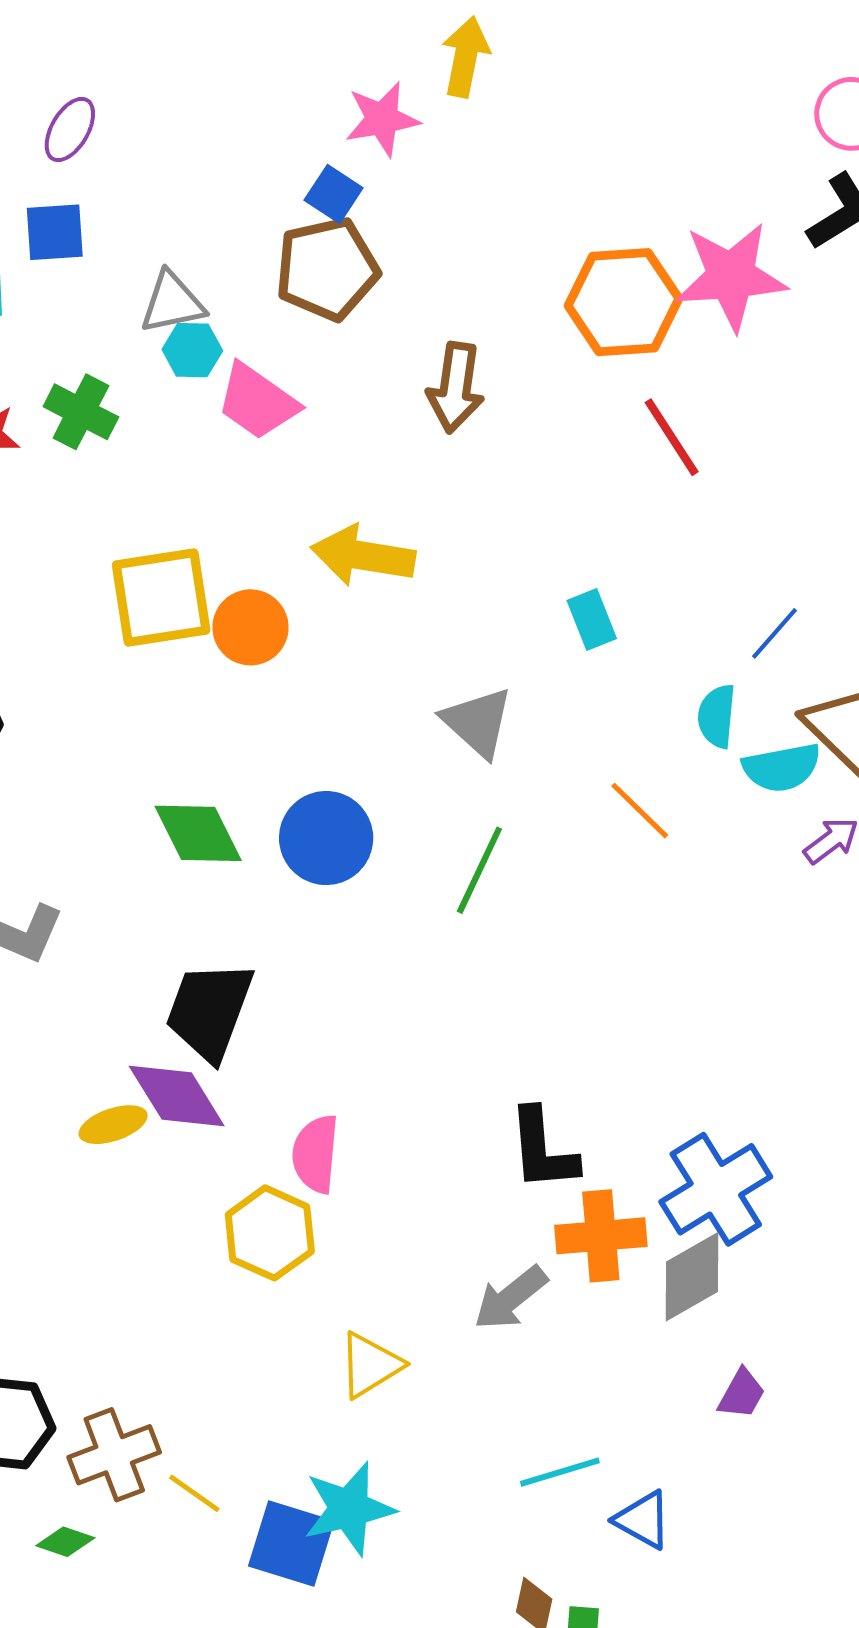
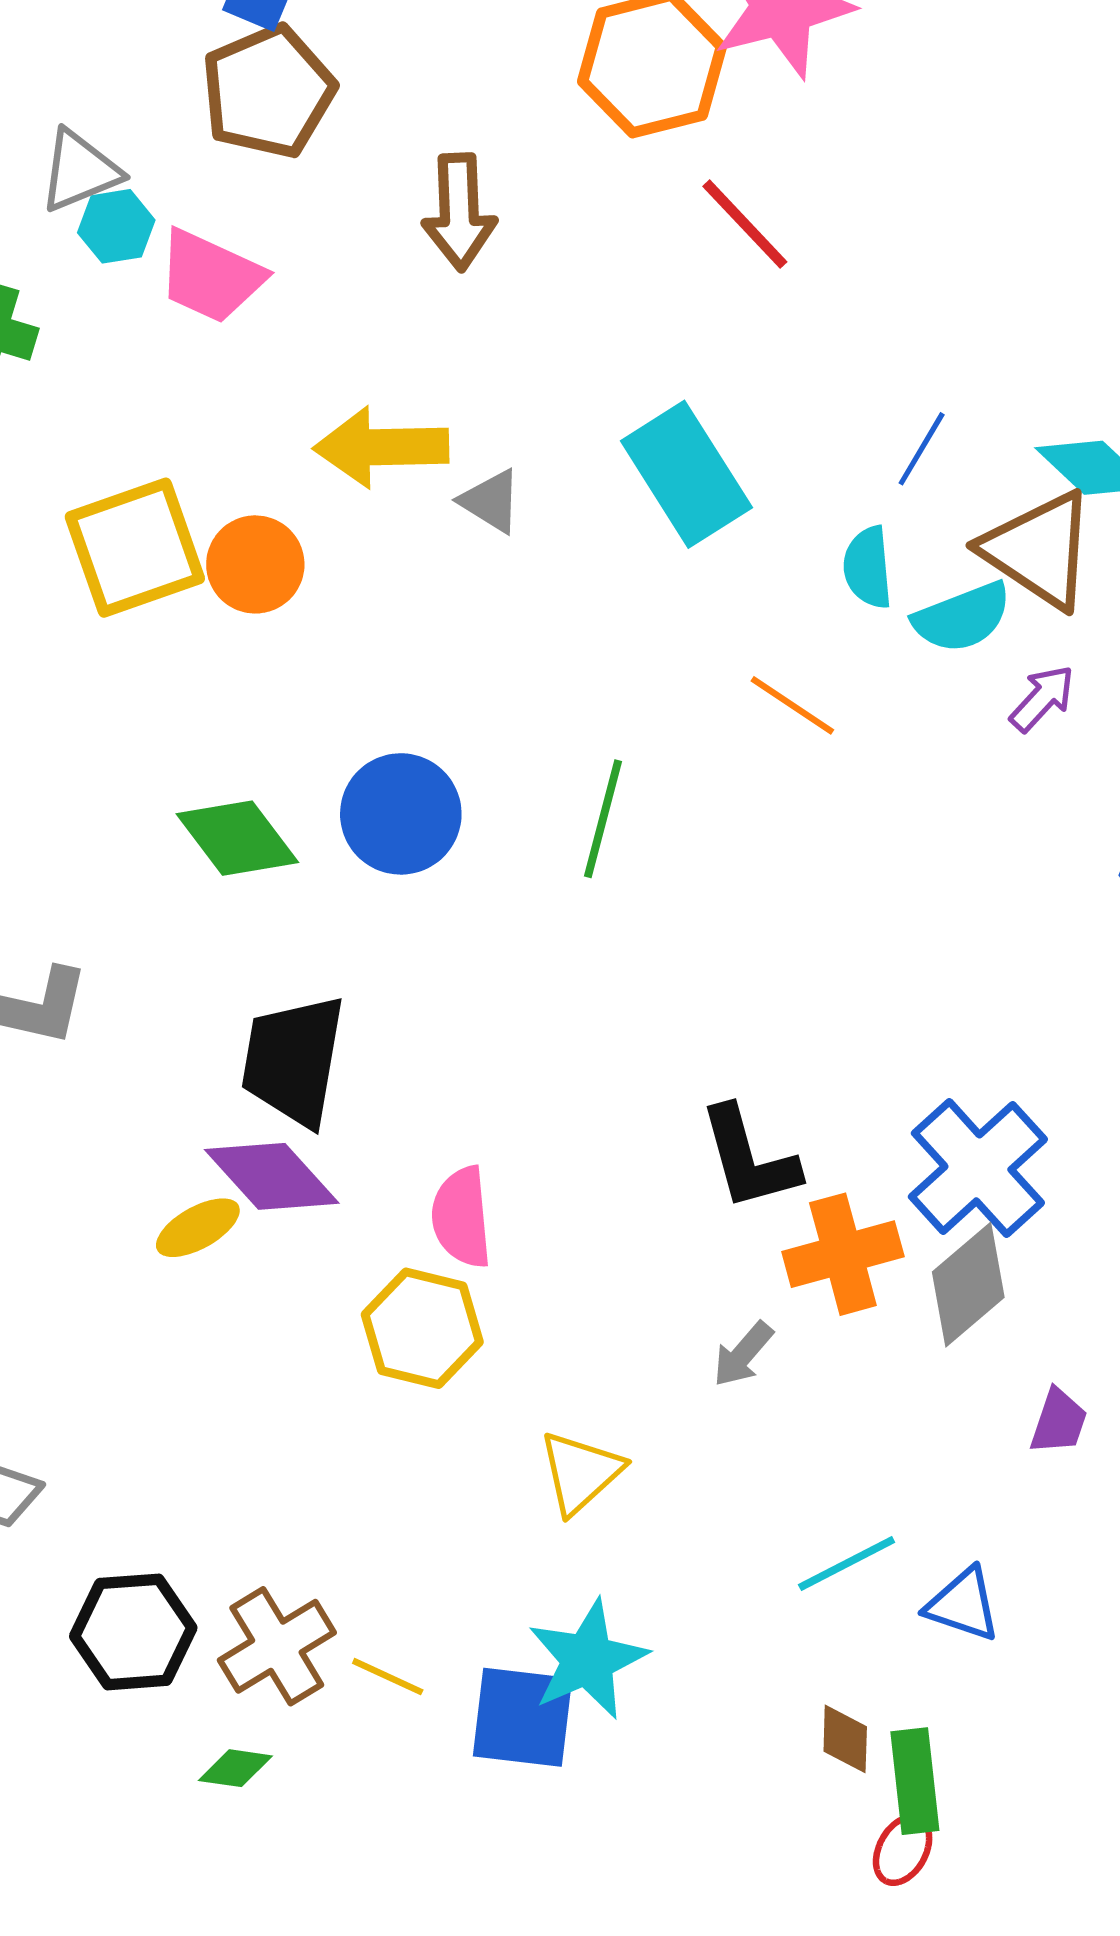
cyan rectangle: (592, 620) -> (686, 474), size x1.8
gray triangle: (478, 722) -> (491, 501), moved, size x0.7
gray arrow: (511, 1298) -> (743, 1354), size x0.7

